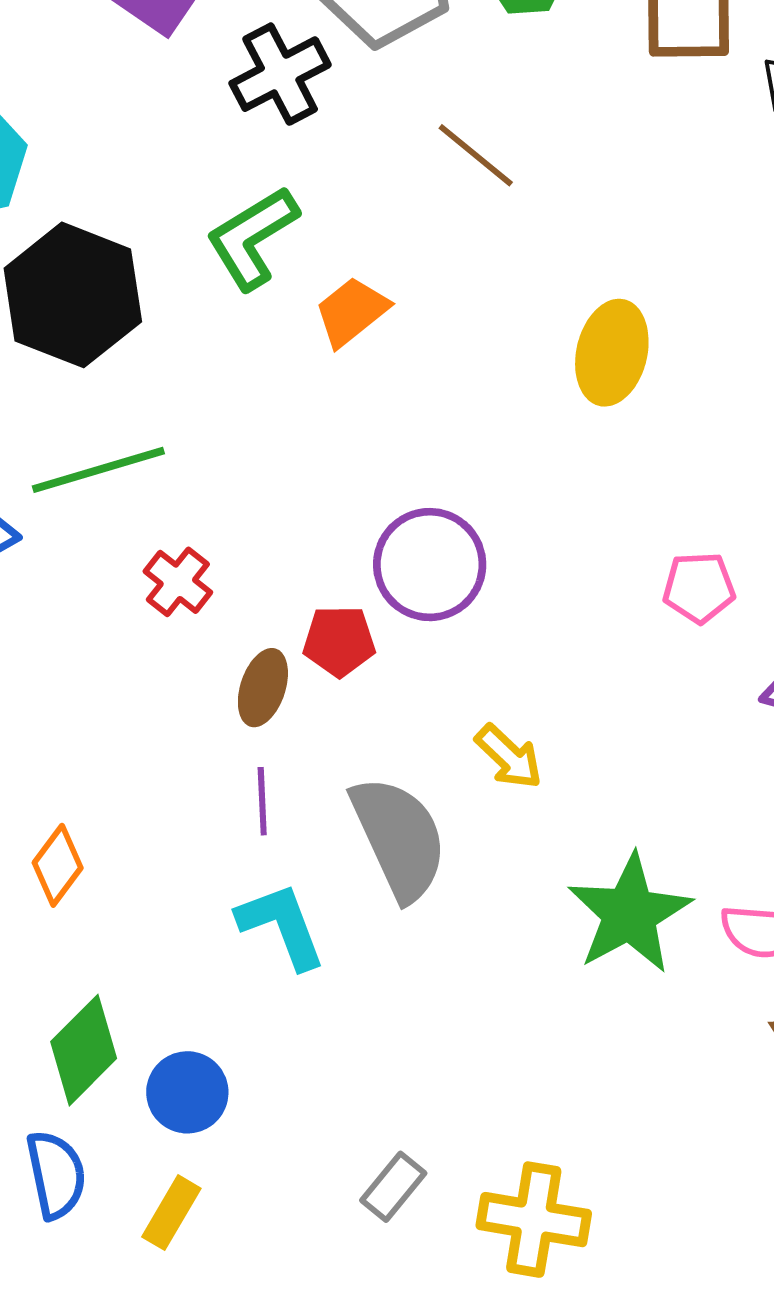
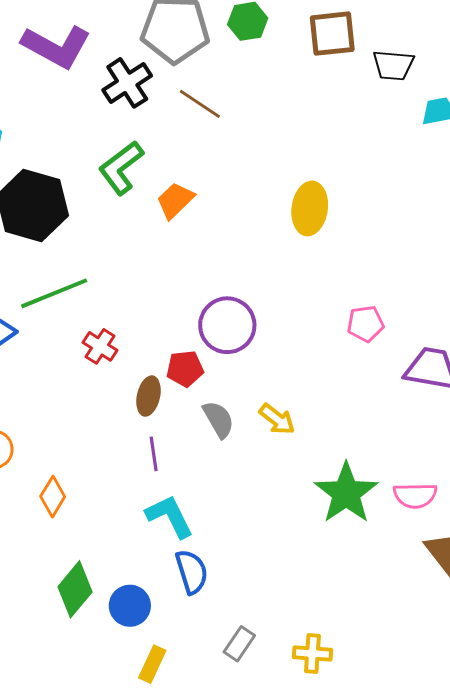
brown line: (476, 155) -> (200, 104), moved
gray semicircle: (399, 838) -> (218, 419), moved, size x0.6
blue semicircle: (56, 1175) -> (192, 572), moved
yellow rectangle: (171, 1213) -> (152, 664), moved
yellow cross: (534, 1220) -> (312, 654), size x0.7

